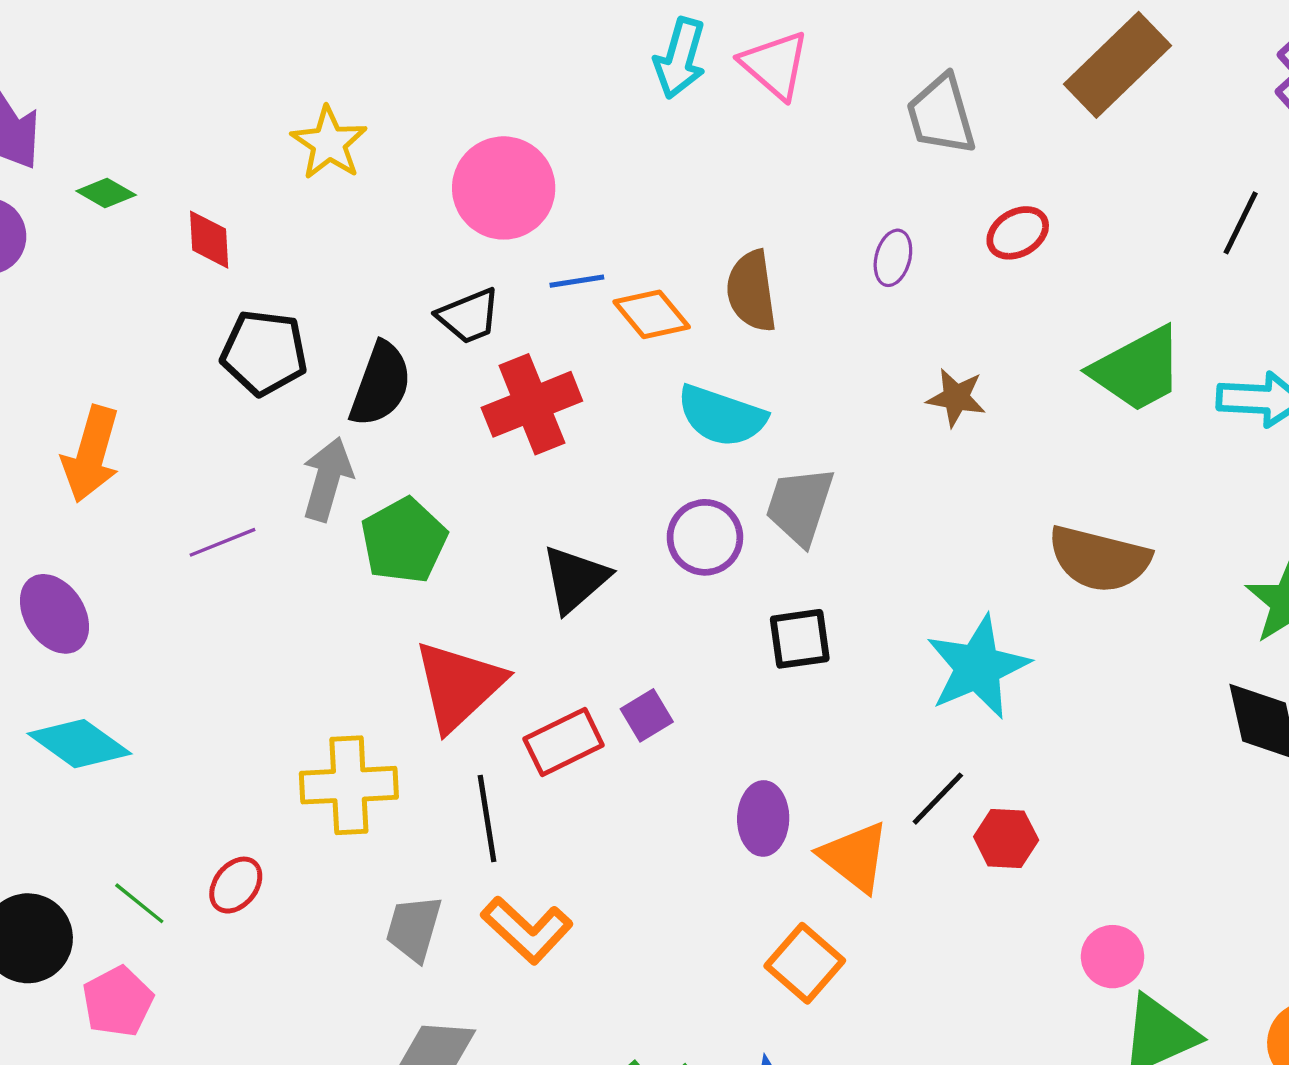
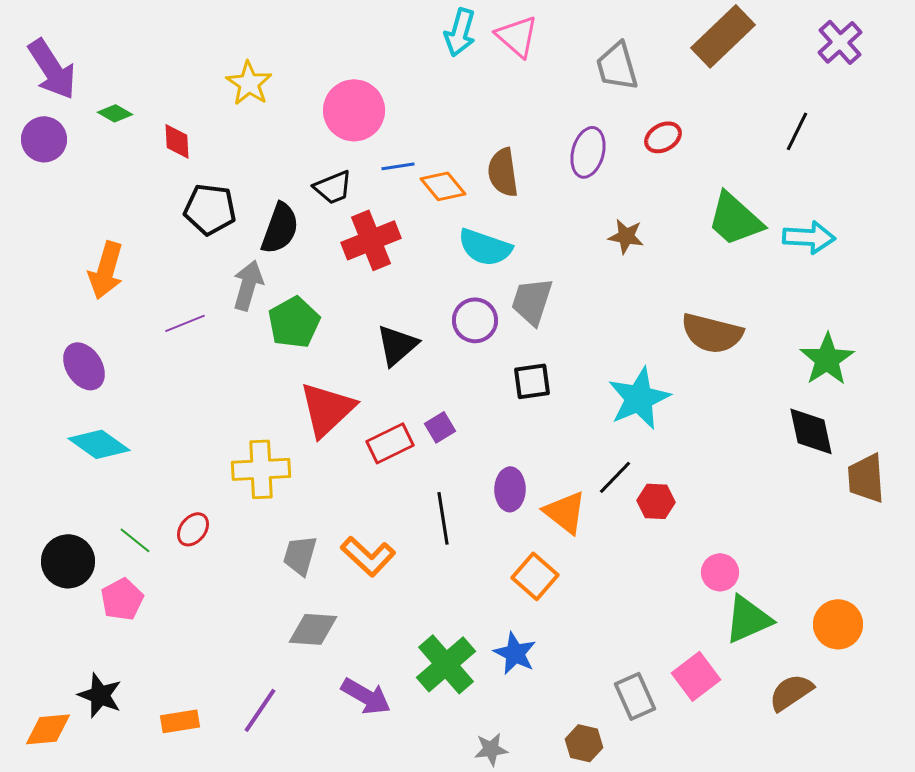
purple ellipse: (893, 258) -> (588, 152), size x1.5
green trapezoid: (1137, 369) -> (735, 219), turned 70
black line: (487, 818) -> (443, 518), moved

